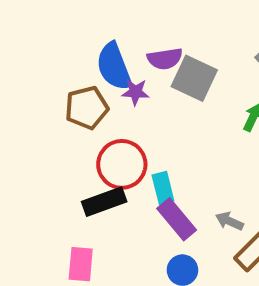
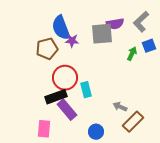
purple semicircle: (165, 59) -> (115, 24), moved
gray square: (194, 78) -> (102, 34), turned -30
purple rectangle: (177, 219) -> (67, 110), moved

